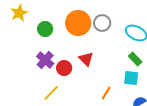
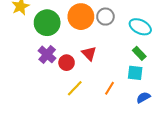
green circle: (45, 29) -> (47, 23), size x1.6
yellow line: (51, 93) -> (75, 88), moved

